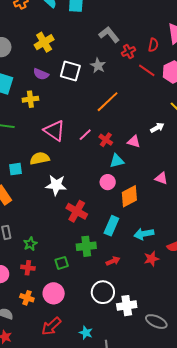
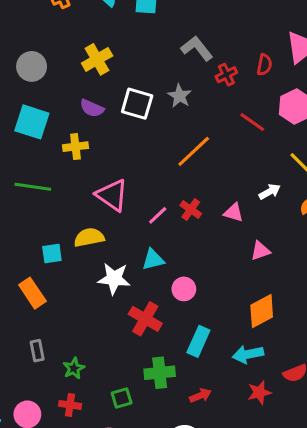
red line: (147, 70) -> (252, 122), moved
pink line: (85, 135) -> (158, 215), moved
cyan triangle: (117, 161) -> (153, 260), moved
pink triangle: (161, 178) -> (260, 251), moved, turned -40
pink circle: (108, 182) -> (184, 289), moved
orange diamond: (129, 196) -> (262, 311), moved

